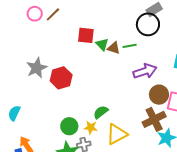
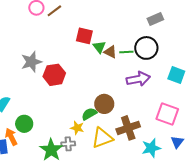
black circle: (148, 24) -> (146, 48), moved
brown circle: (159, 95) -> (104, 104), moved
brown cross: (154, 119) -> (128, 128), moved
green circle: (69, 126) -> (24, 124), moved

